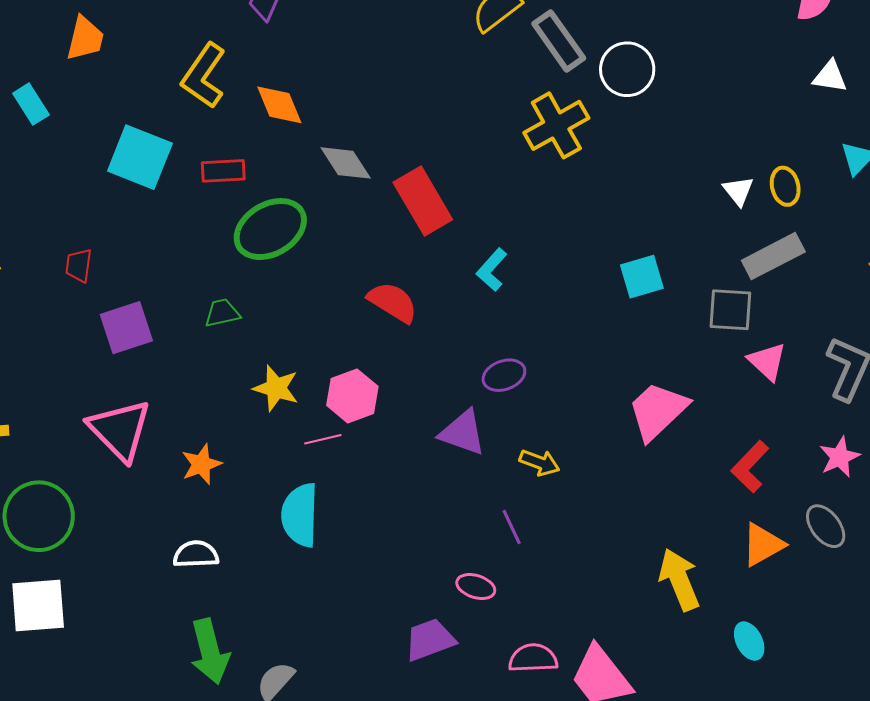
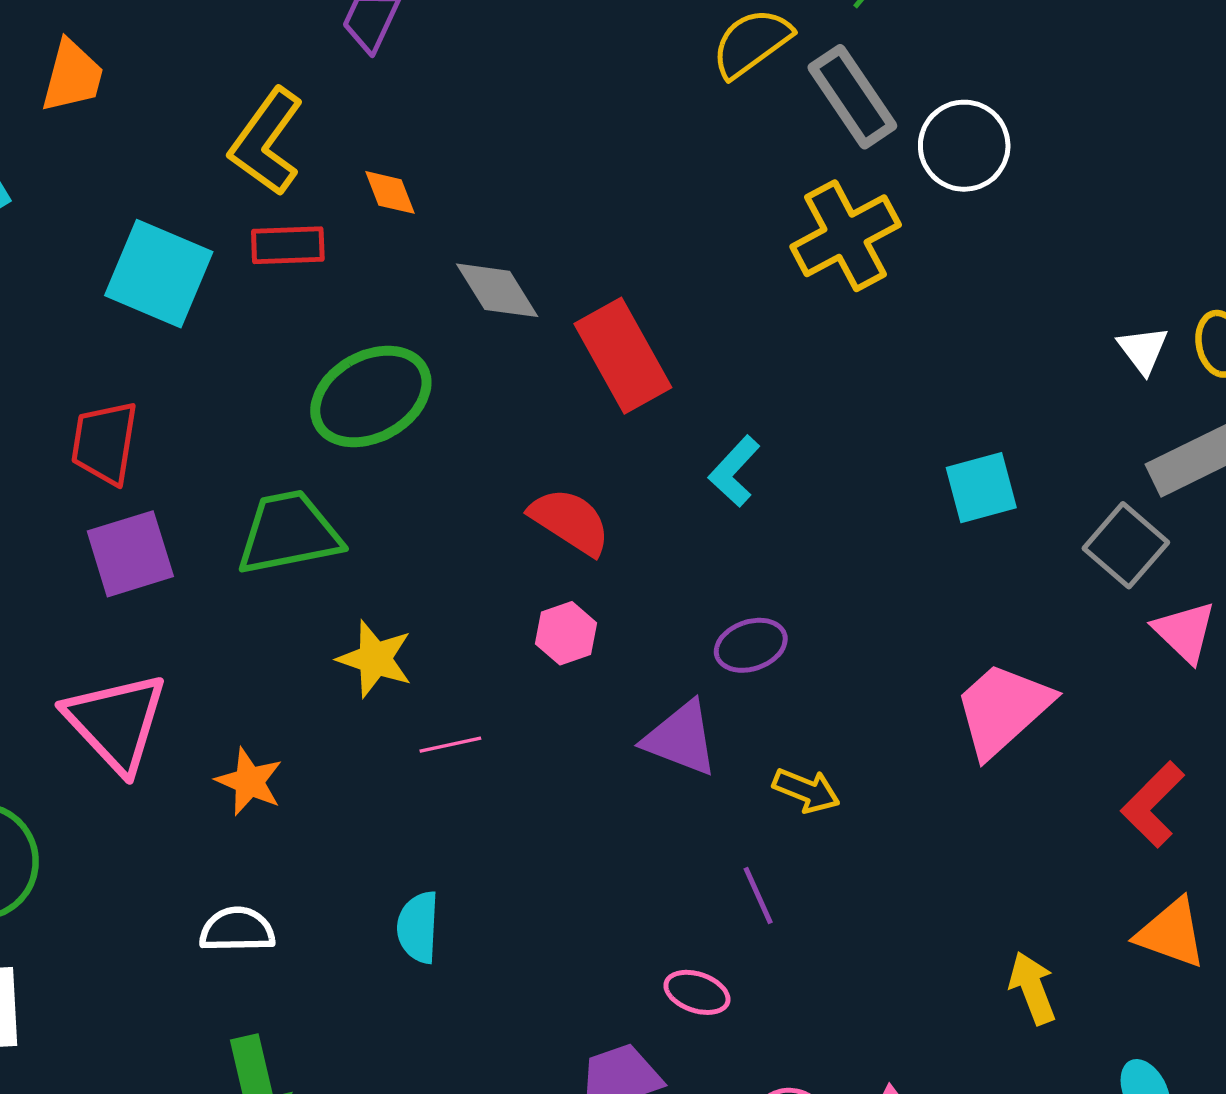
orange diamond: (279, 105) -> (390, 192), size x0.7
red rectangle: (223, 171) -> (288, 245), moved
red trapezoid: (79, 265) -> (105, 443), moved, size x1.5
gray square: (730, 310) -> (1126, 545), turned 36
green trapezoid: (222, 313) -> (289, 533), size x1.8
pink hexagon: (352, 396) -> (566, 633), moved, size x0.7
orange star: (201, 464) -> (249, 782), turned -30
cyan semicircle: (300, 515) -> (418, 927), moved, size x0.7
orange triangle: (763, 545) -> (1171, 933), turned 48
yellow arrow: (679, 580) -> (1032, 988), size x0.7

